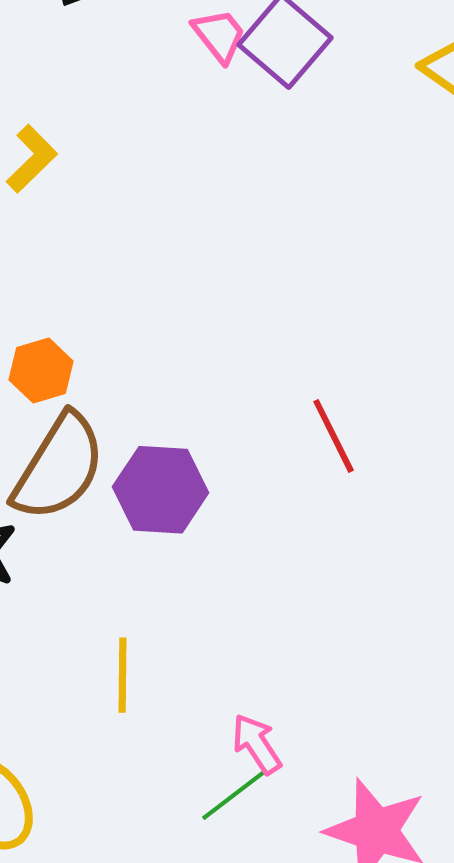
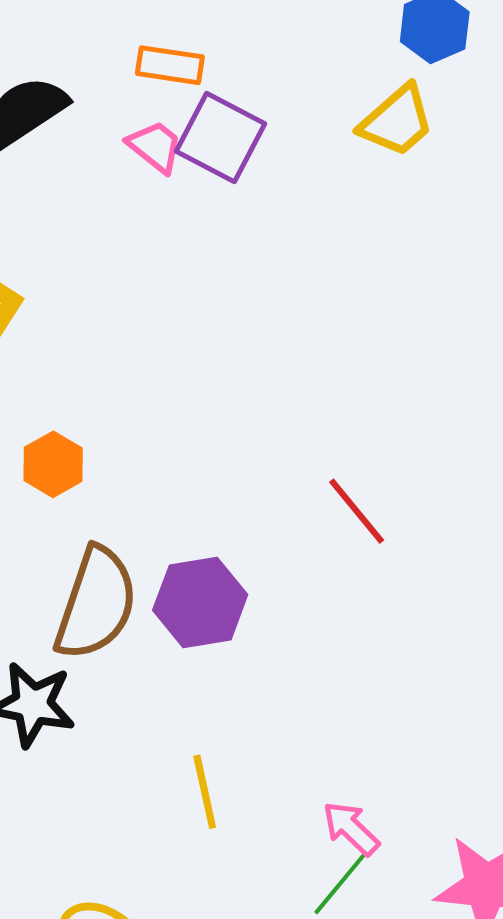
orange hexagon: (41, 371) -> (53, 464), moved

